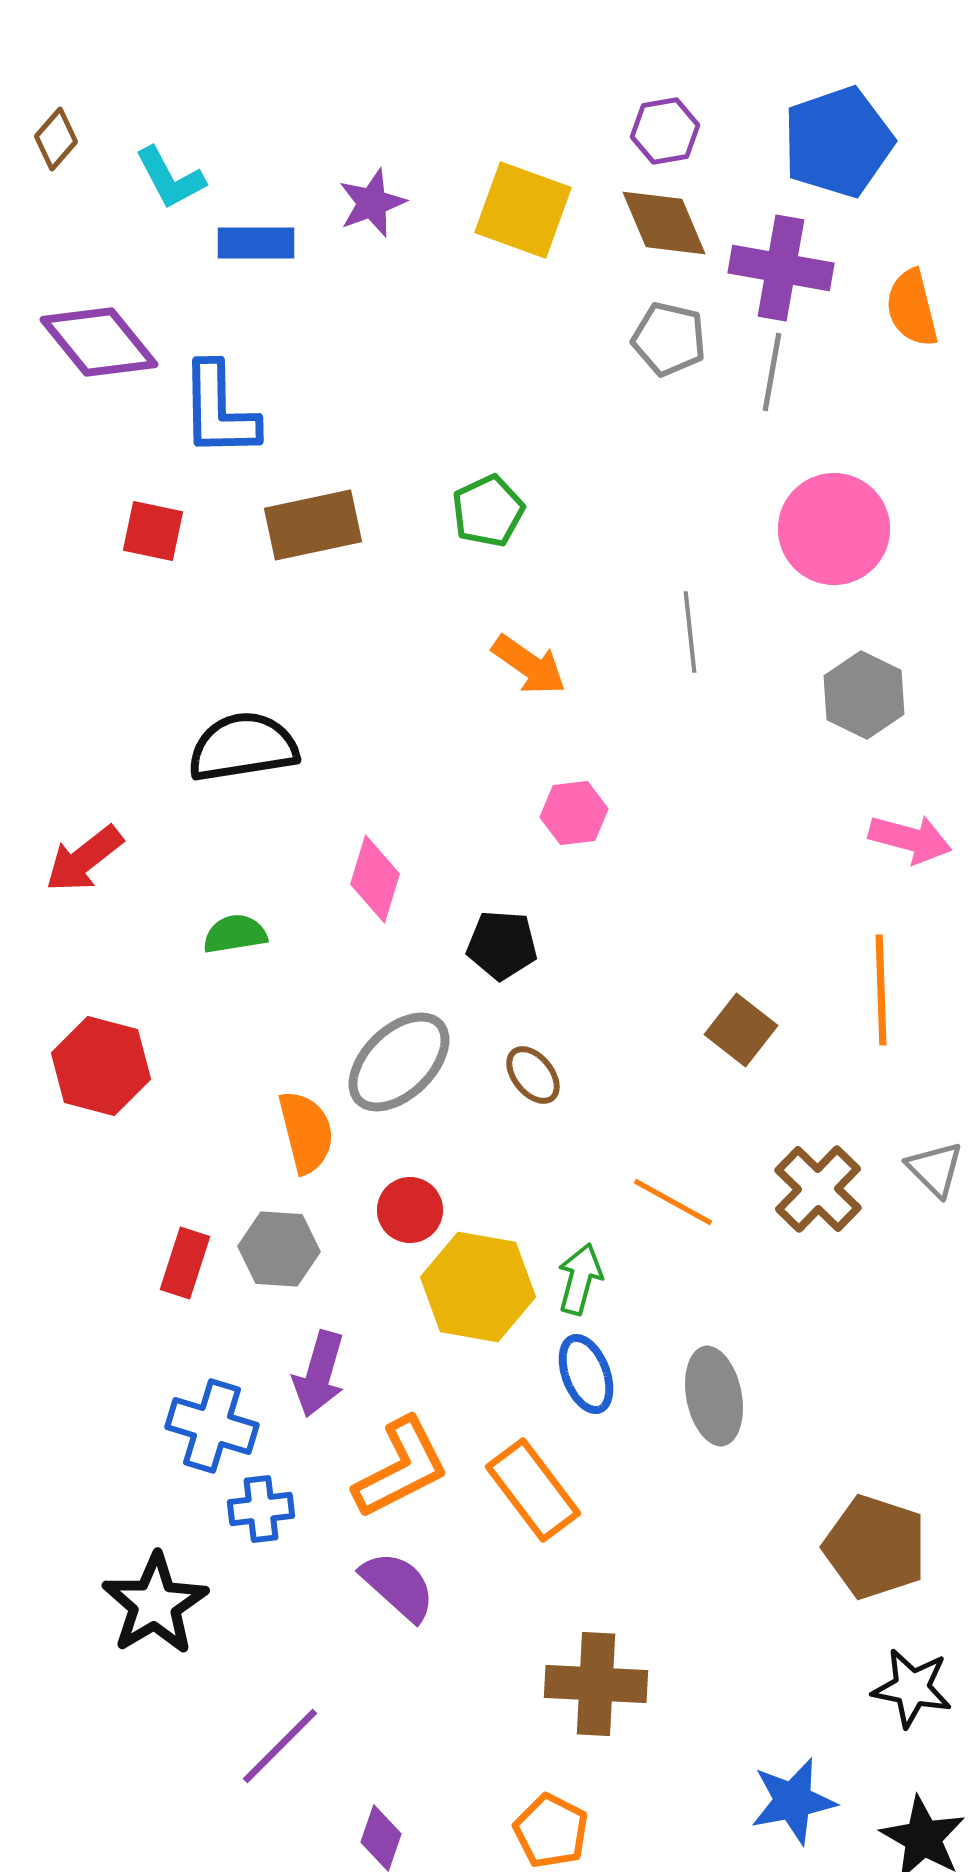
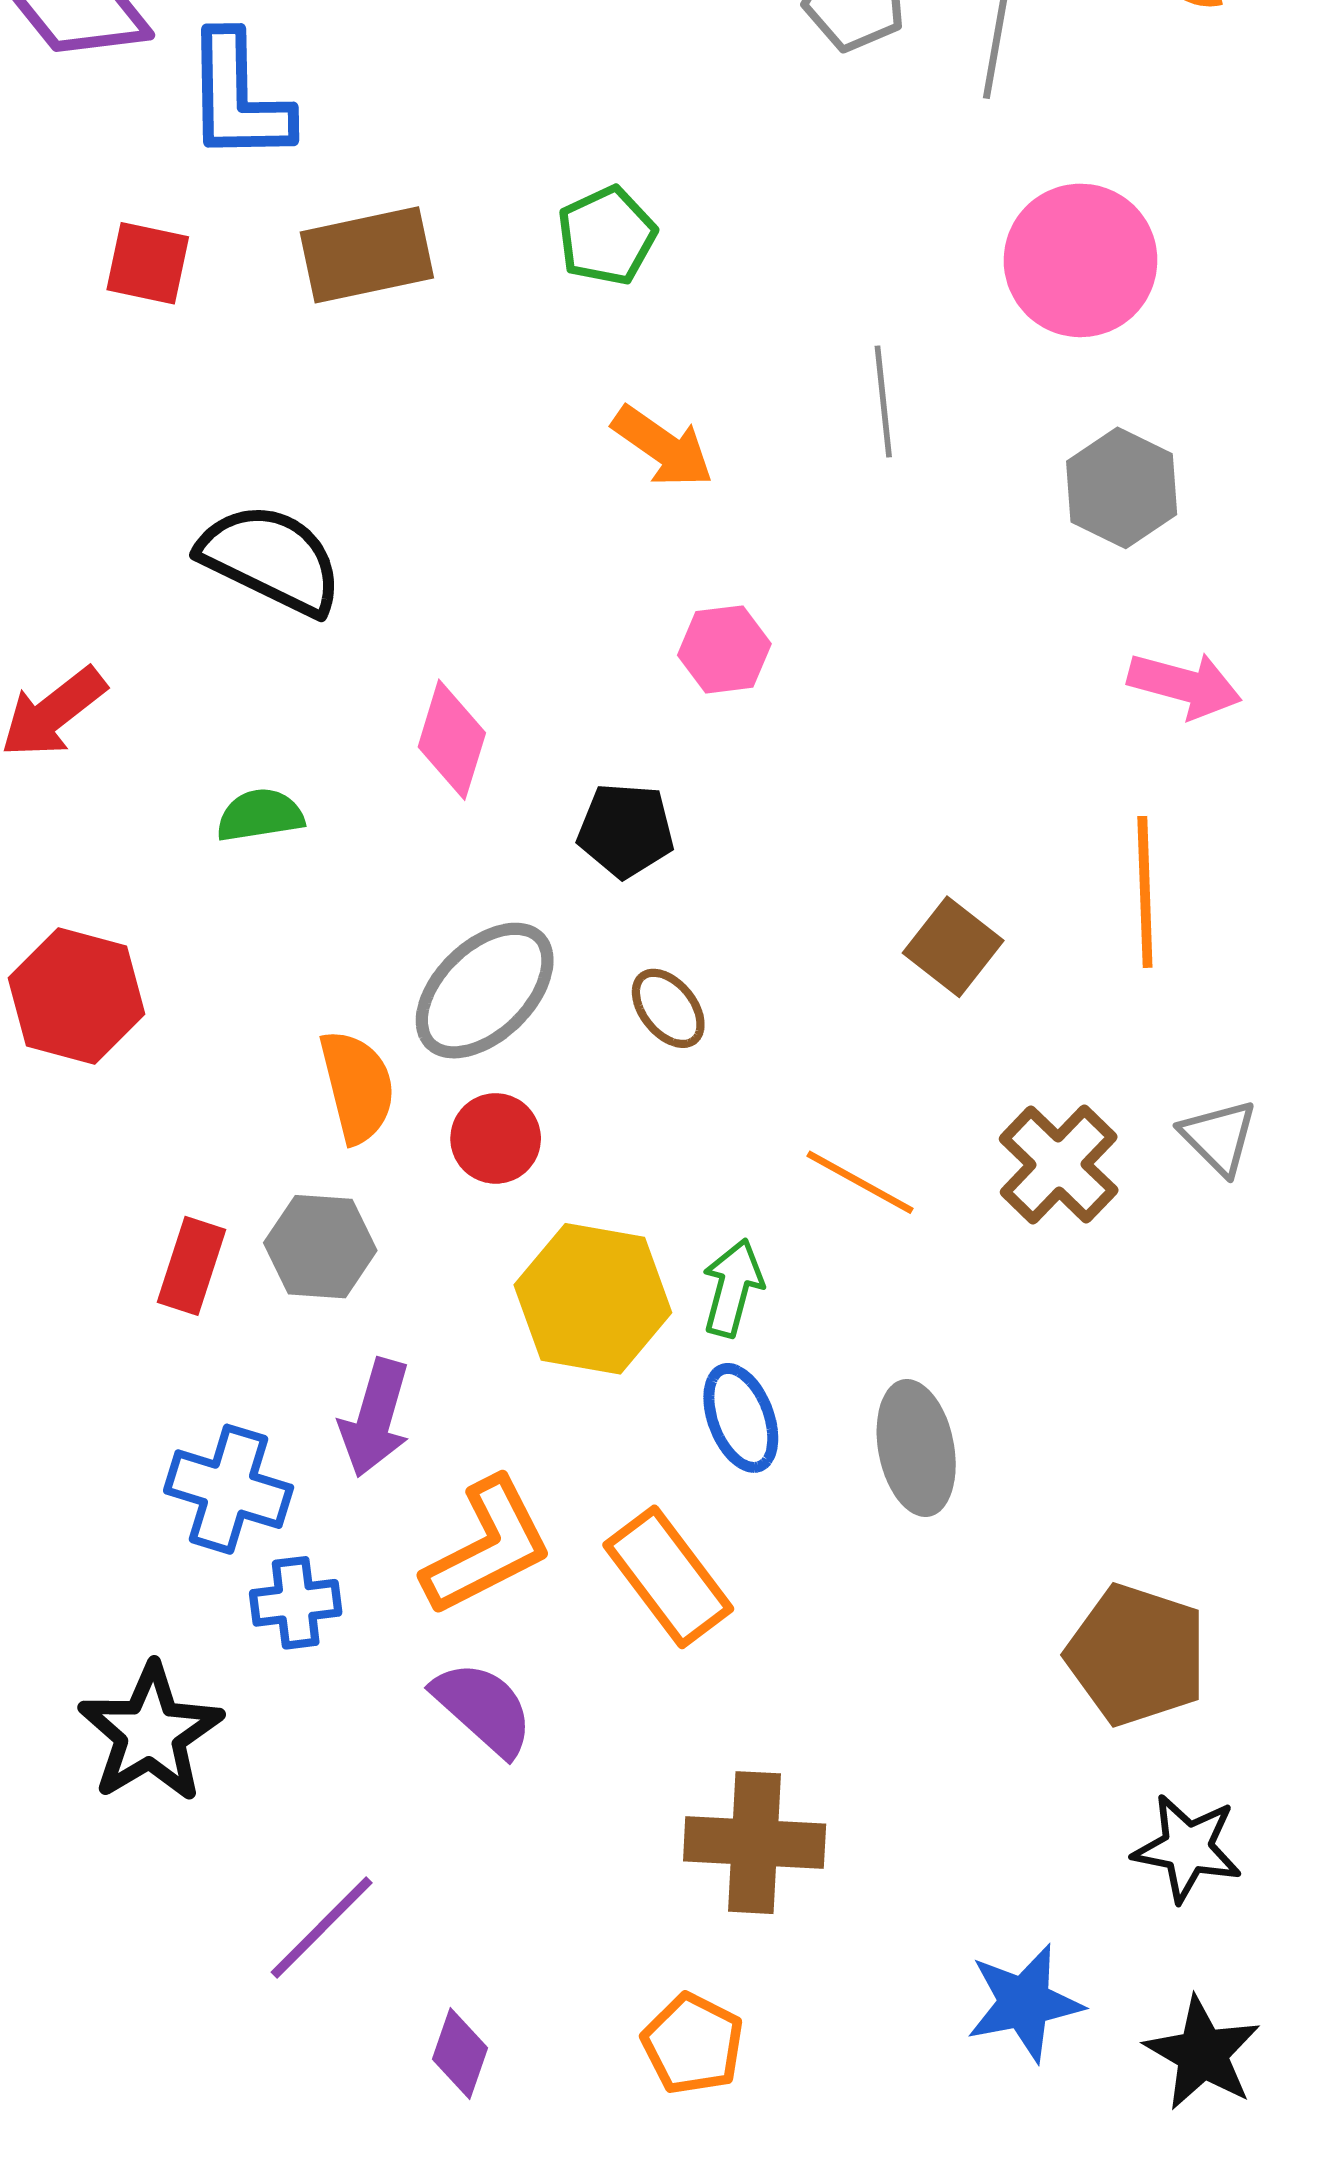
black semicircle: (243, 747) -> (271, 559), turned 35
red circle: (410, 1210) -> (496, 1138), moved

